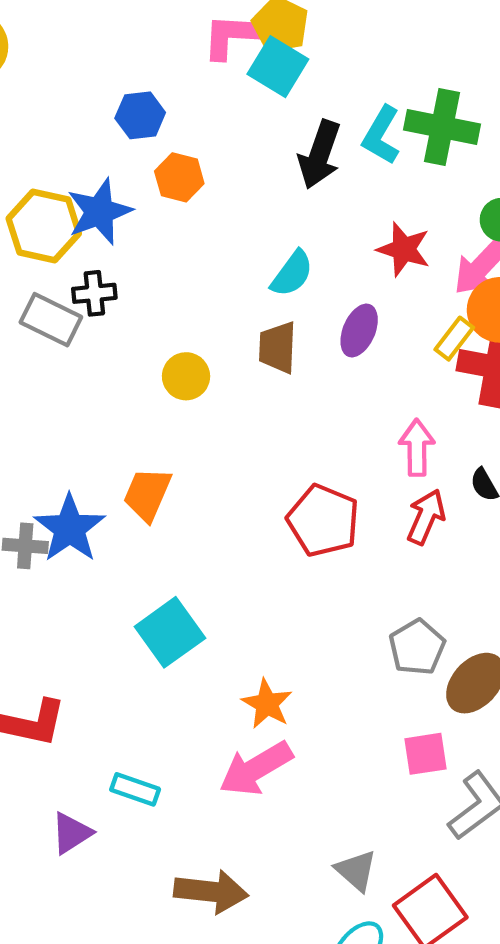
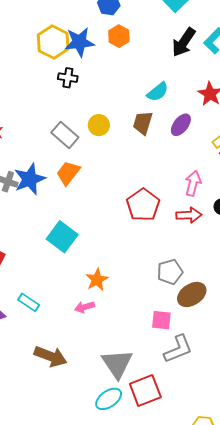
gray rectangle: (51, 320) -> (65, 135), moved
red arrow: (426, 517) -> (189, 215), turned 50
cyan square: (170, 632) -> (62, 237), turned -32
pink arrow: (256, 769) -> (85, 307), size x0.6
gray triangle: (356, 870) -> (117, 364), size x1.6

